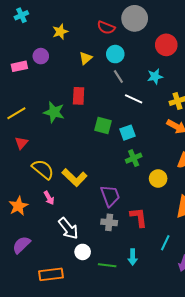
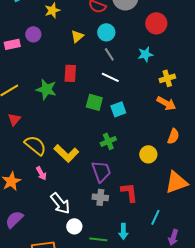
white line: (134, 99) -> (110, 77), moved
green cross: (134, 158) -> (108, 141), moved

